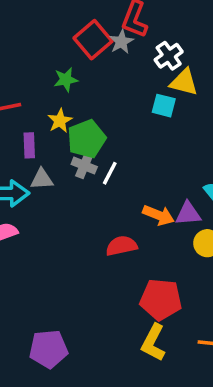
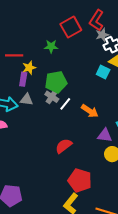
gray star: (121, 42) -> (102, 35), moved
yellow star: (60, 121) -> (29, 68), moved
orange arrow: (158, 215) -> (90, 111), moved
red semicircle: (121, 246) -> (64, 146), turned -36

